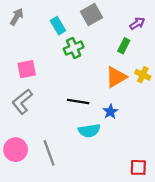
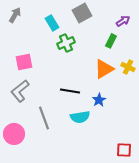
gray line: (49, 153) -> (44, 118), moved

